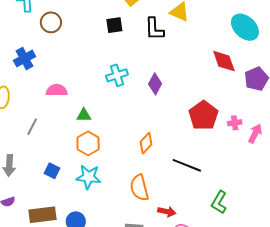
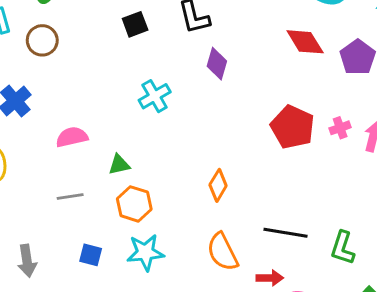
purple diamond: (155, 84) -> (217, 64), moved
gray line: (32, 127) -> (70, 196), moved, turned 66
black line: (187, 165) -> (285, 233), moved

